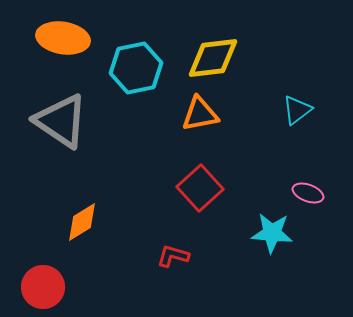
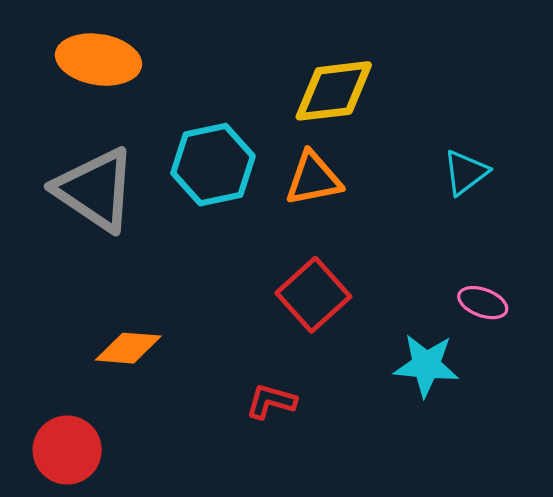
cyan hexagon: (136, 68) -> (213, 165), moved
orange diamond: (82, 222) -> (128, 348), turned 36

